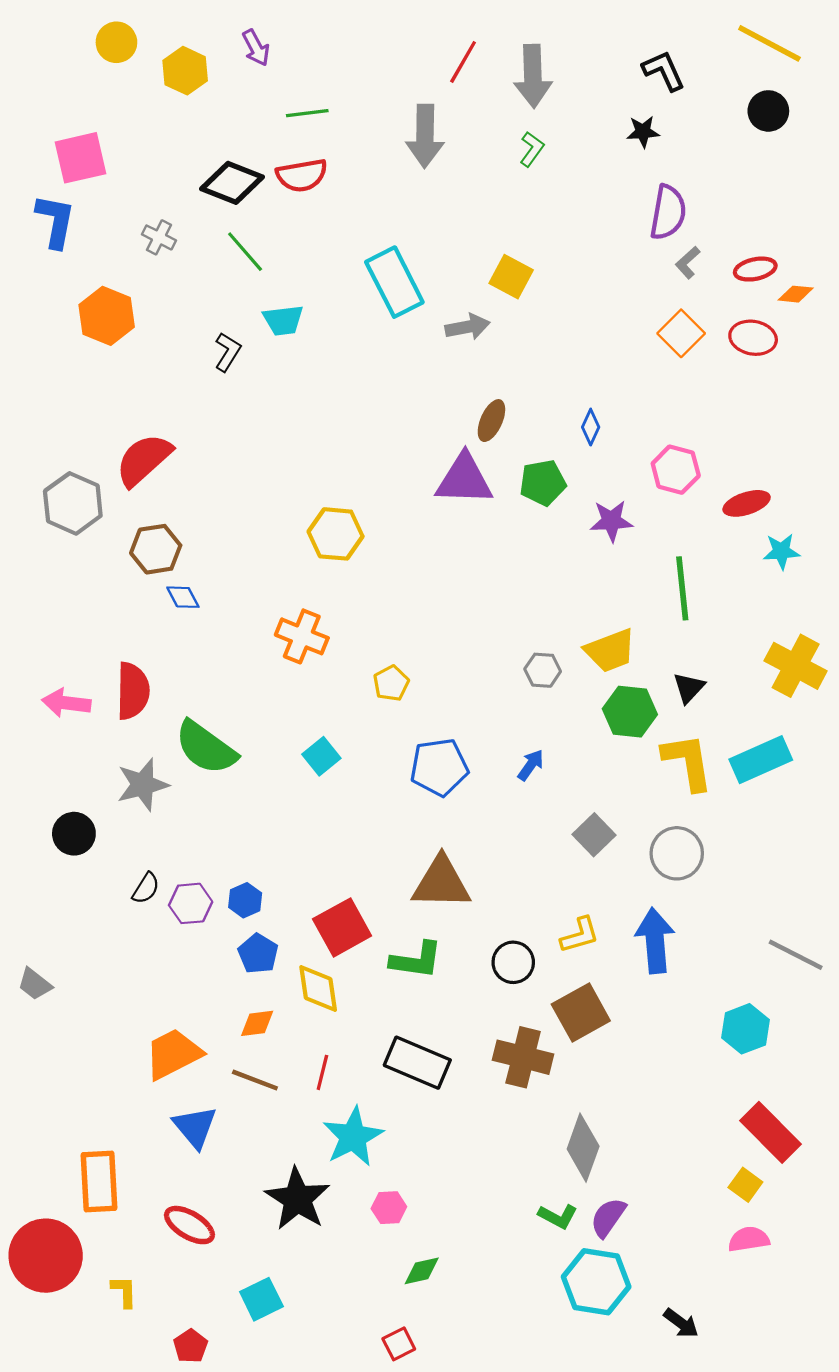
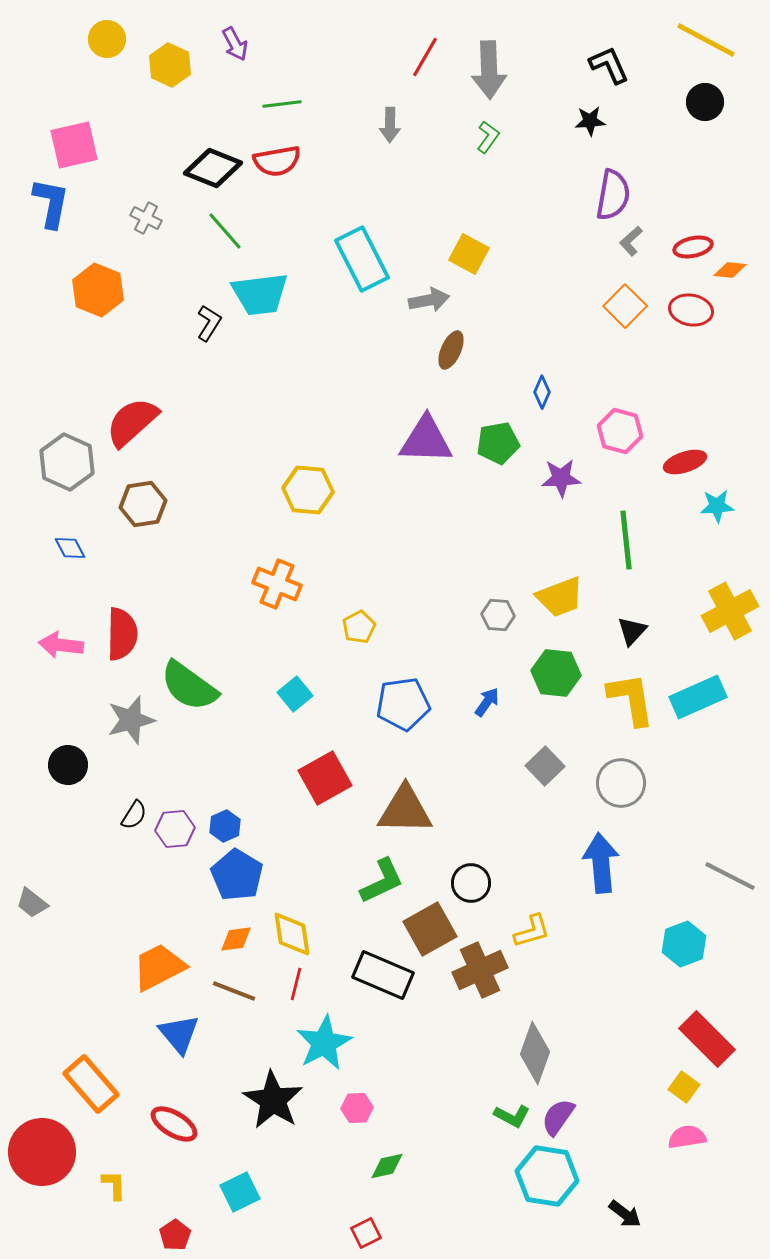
gray arrow: (425, 136) -> (390, 125), size x0.6
cyan trapezoid: (283, 320) -> (260, 294), size x1.5
brown ellipse: (491, 421) -> (451, 350), moved
blue diamond: (183, 597) -> (70, 548), moved
yellow cross: (796, 666) -> (730, 611), turned 34
green hexagon: (630, 712) -> (556, 673), moved
red square: (342, 927) -> (325, 778), moved
yellow L-shape: (580, 935) -> (532, 931), moved
blue pentagon: (258, 954) -> (237, 875), size x1.4
green L-shape: (416, 960) -> (382, 881), turned -33
yellow diamond: (318, 989) -> (292, 934), moved
brown square: (581, 1012) -> (430, 929), moved
brown cross: (523, 1057) -> (480, 970), turned -38
orange rectangle: (99, 1181) -> (91, 1084), turned -38

